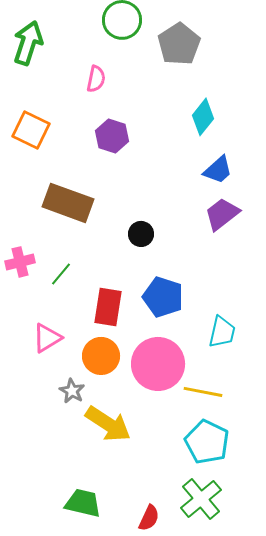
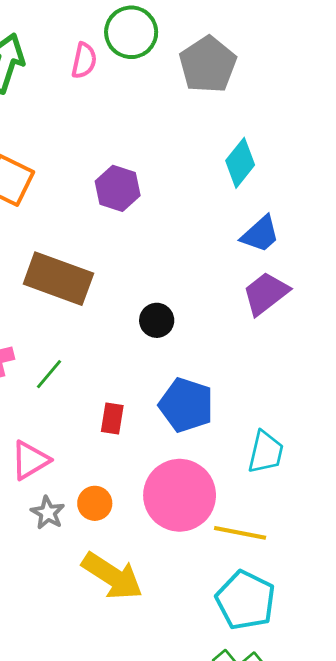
pink semicircle: (96, 79) -> (84, 61), moved
red rectangle: (108, 307) -> (112, 419), size x0.6
orange circle: (101, 356) -> (95, 503), moved, size x0.7
gray star: (72, 391) -> (48, 513), moved

